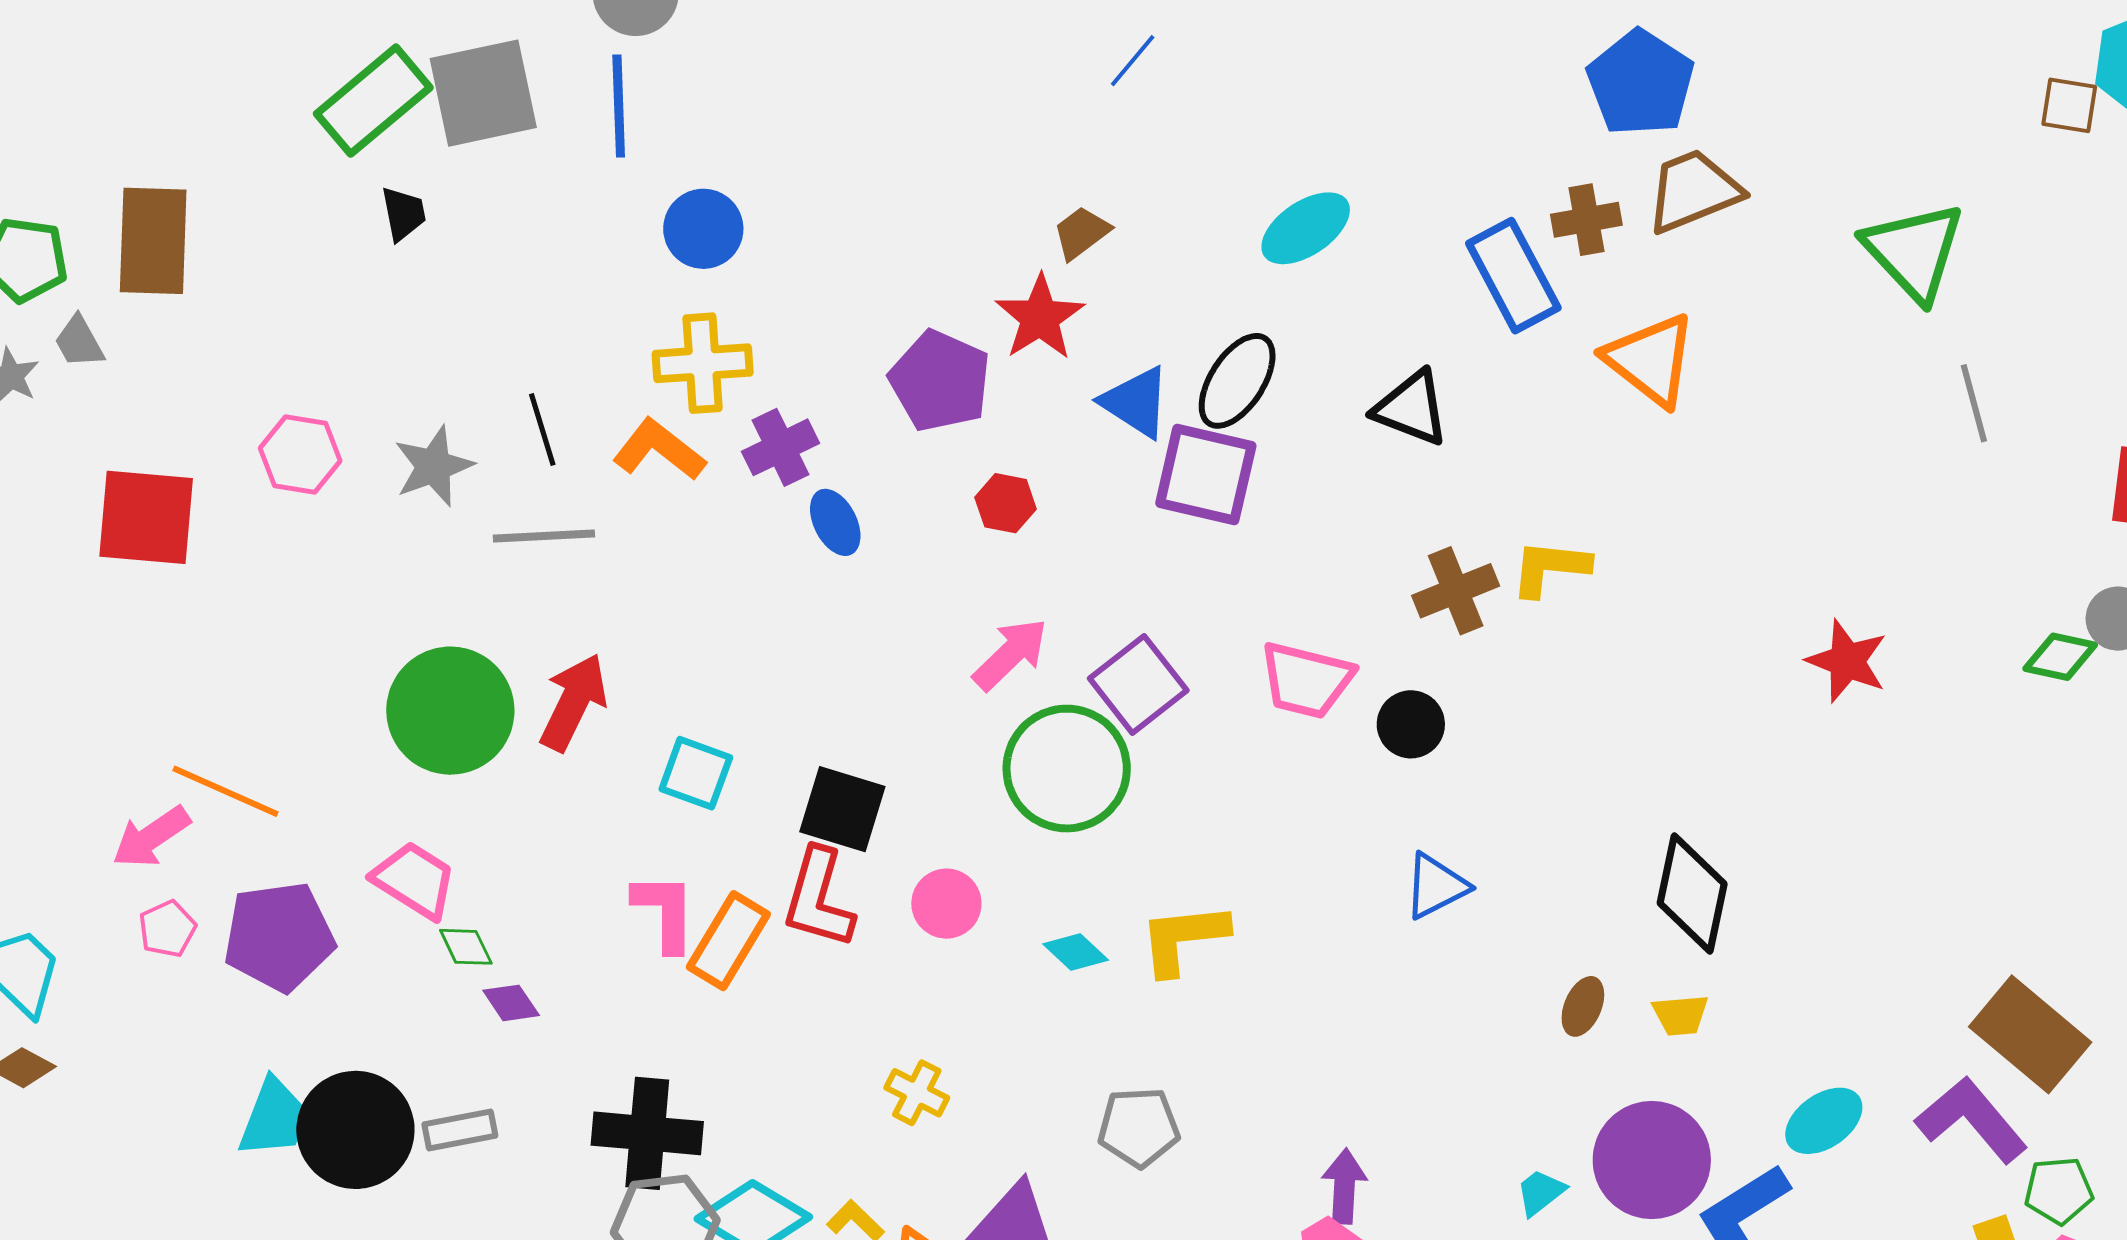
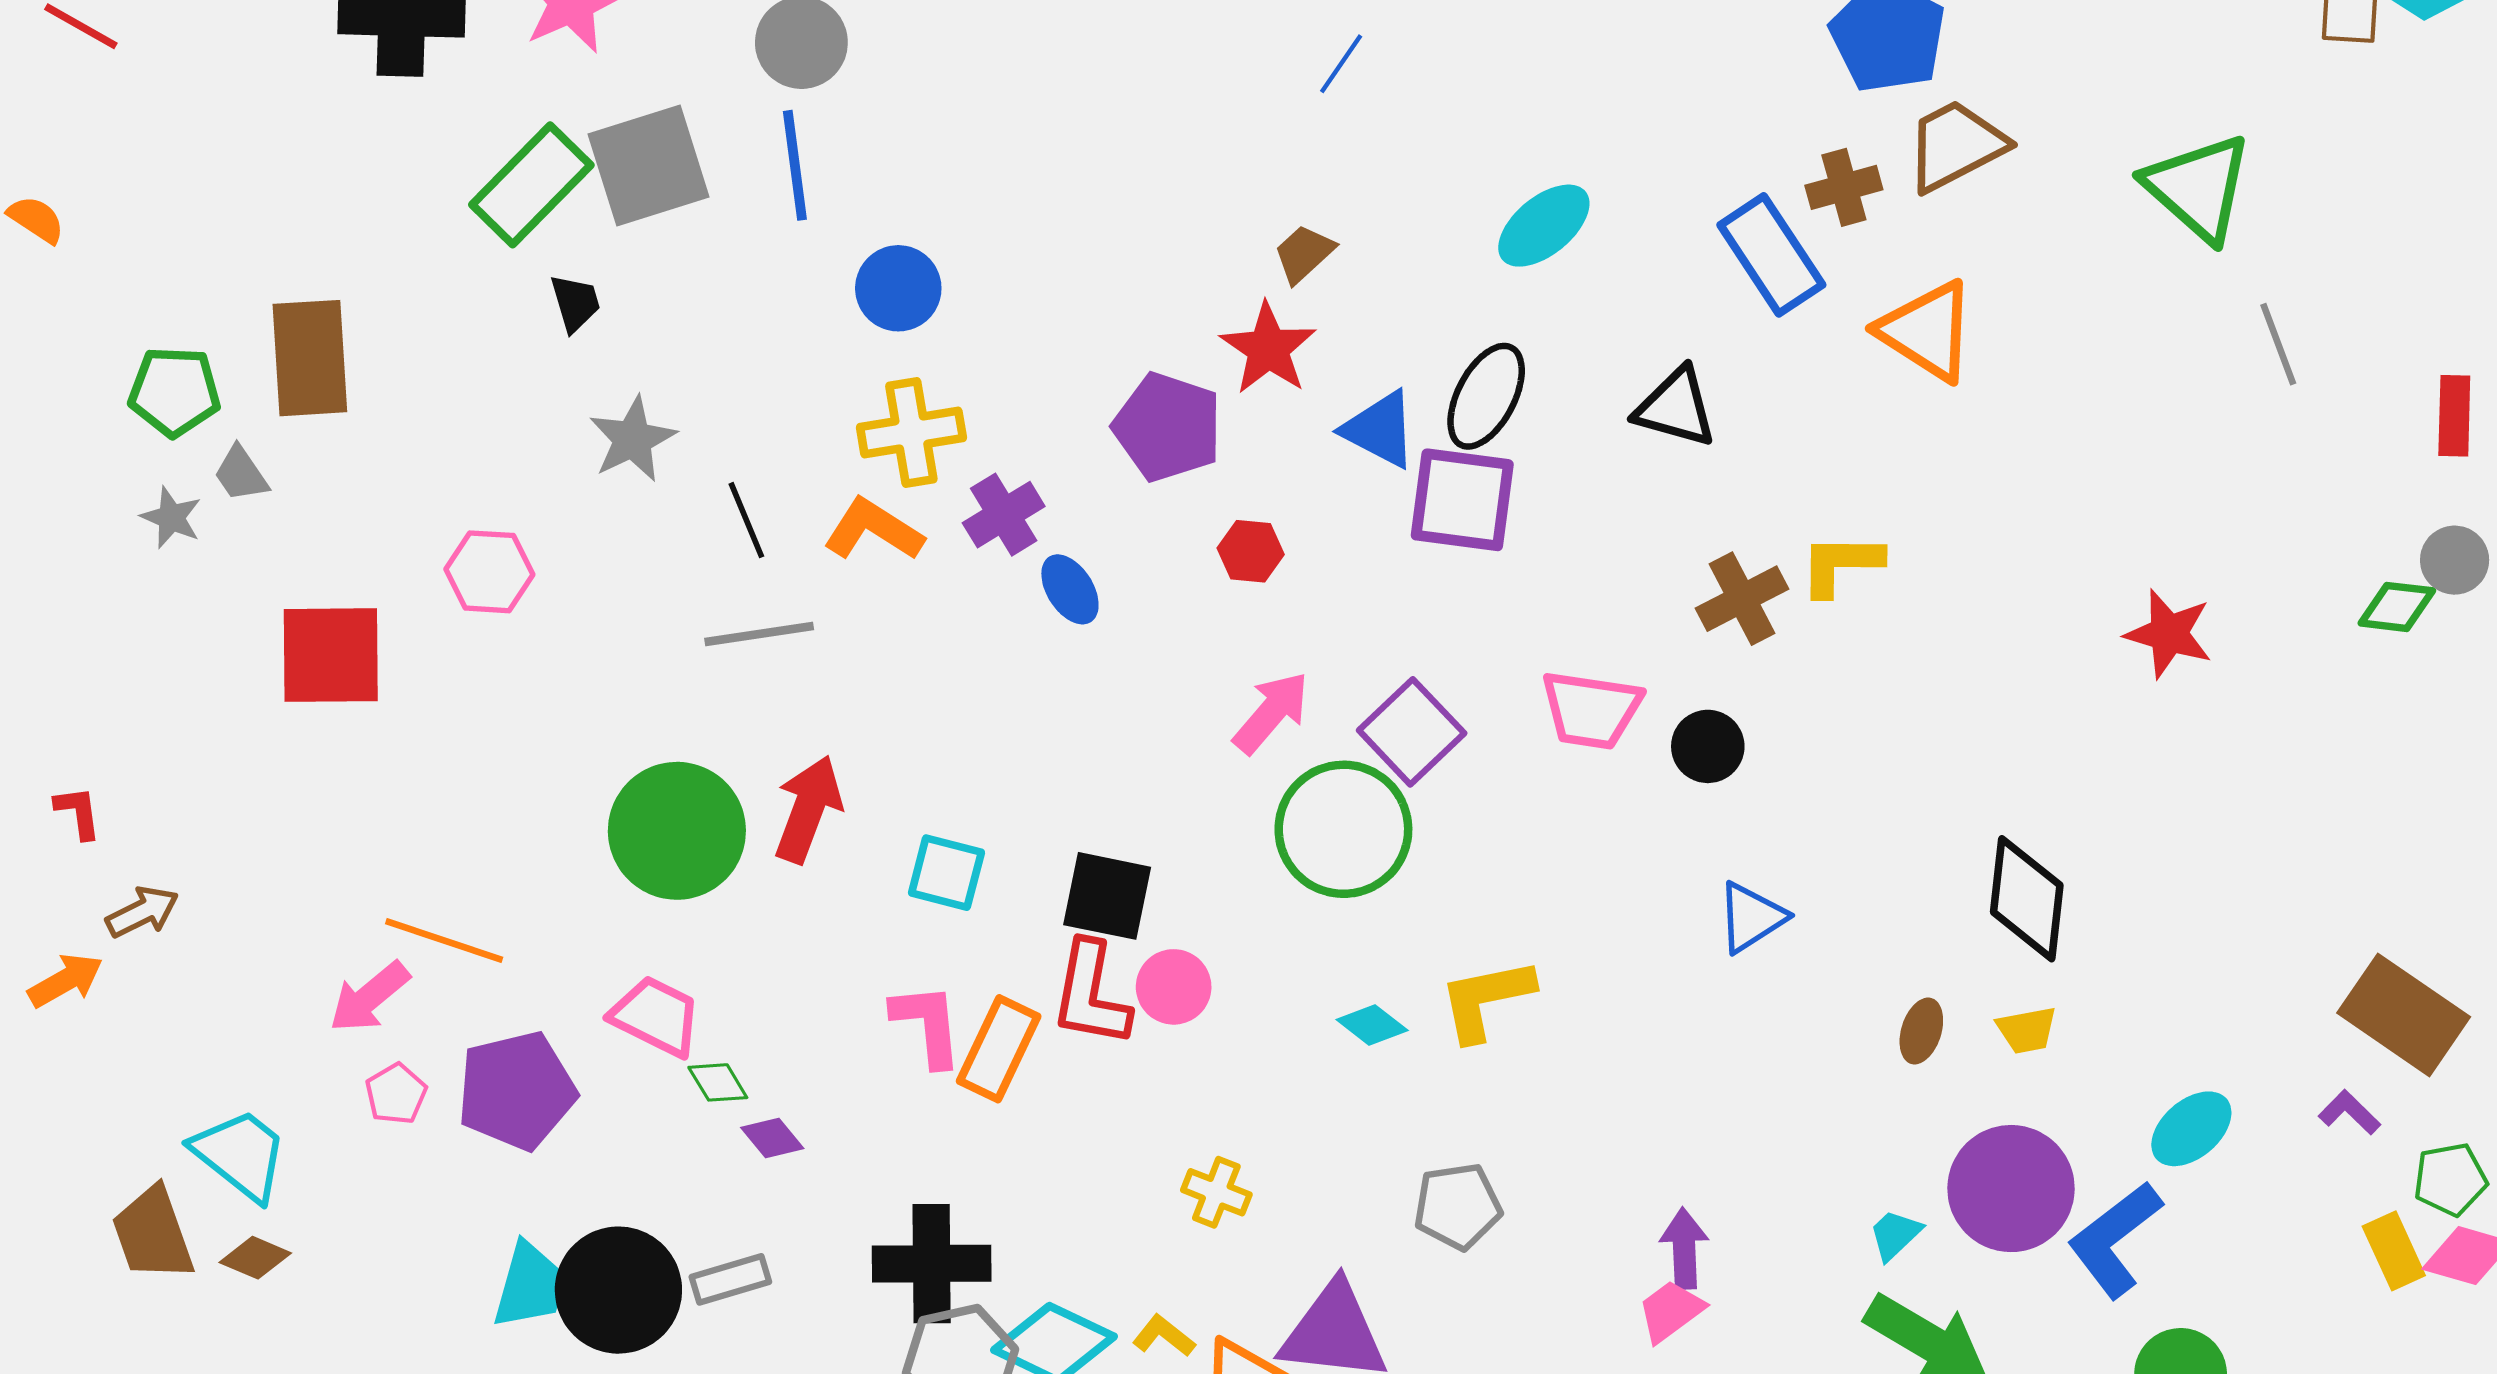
gray star: (434, 466) -> (633, 439), moved
pink circle: (946, 904) -> (1174, 987), moved
purple L-shape: (1971, 1120) -> (2350, 1112), size x0.5

